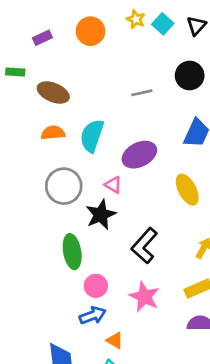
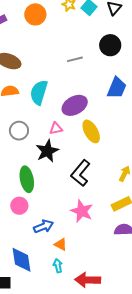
pink triangle: (113, 185) -> (56, 128), turned -40
gray circle: (64, 186) -> (19, 131), size x0.7
yellow ellipse: (187, 190) -> (91, 131), moved
pink circle: (96, 286) -> (19, 206), moved

